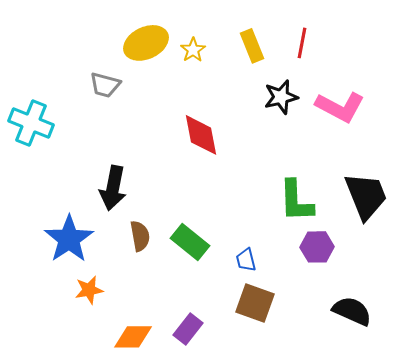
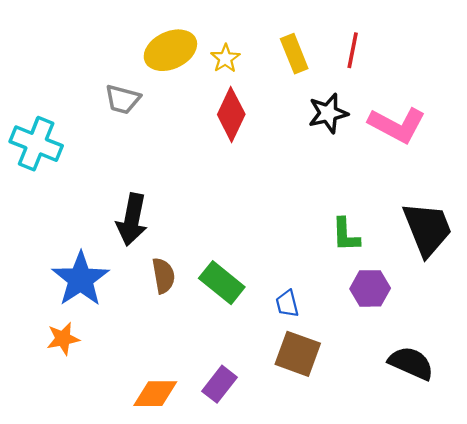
red diamond: (201, 135) -> (231, 114), moved, turned 36
green L-shape: (296, 201) -> (346, 235), size x0.7
orange star: (89, 290) -> (63, 339), moved

